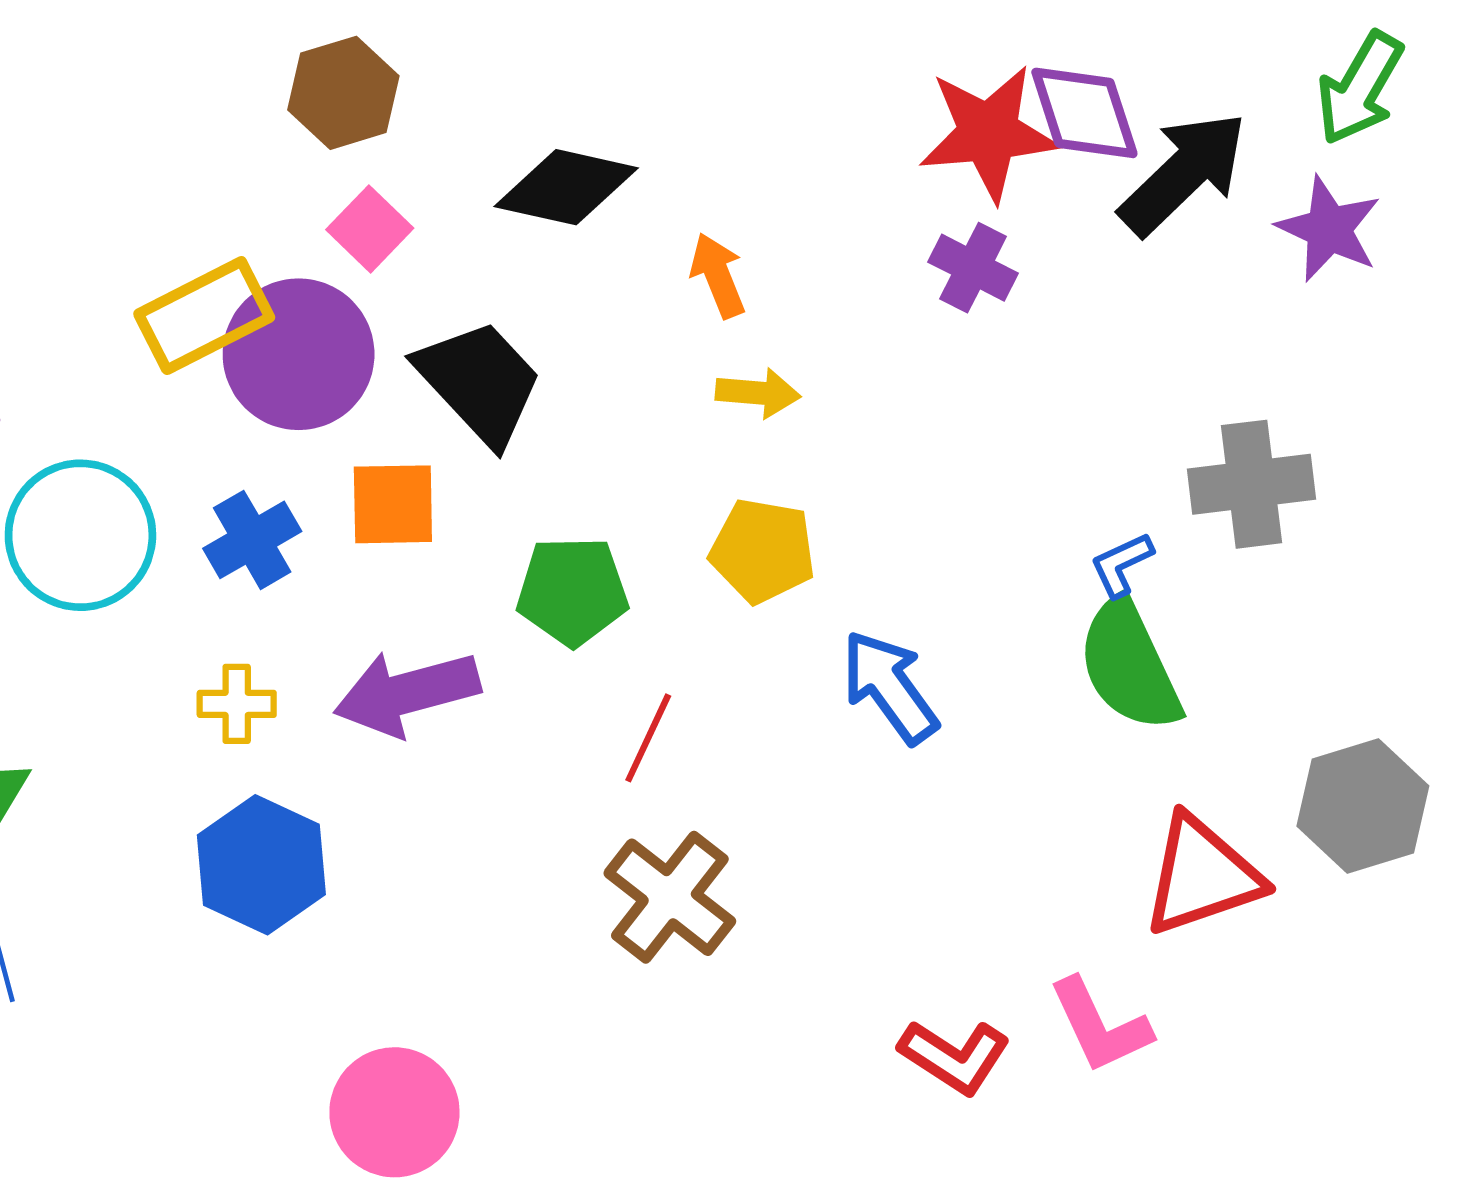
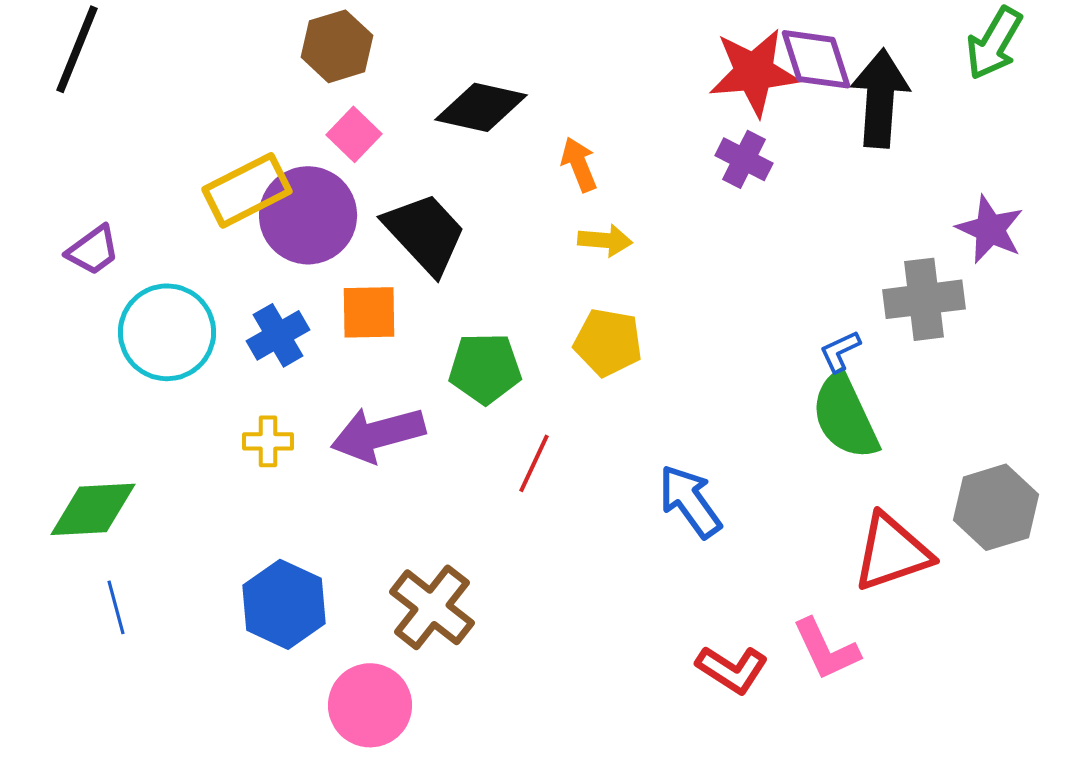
black arrow: (1183, 173) -> (880, 98), turned -42
purple star: (1329, 229) -> (990, 229), moved
blue arrow: (890, 687) -> (690, 501), moved
blue hexagon: (261, 865) -> (284, 604), moved
brown cross: (670, 897) -> (432, 607), moved

